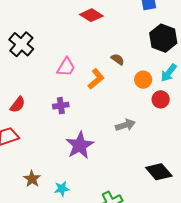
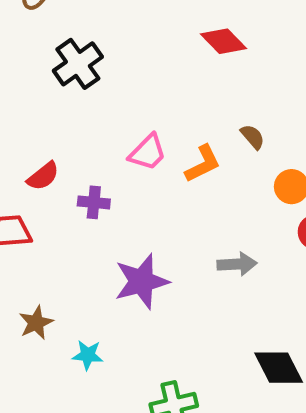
pink trapezoid: (66, 67) -> (148, 152), moved
purple cross: (61, 106) -> (94, 202), moved

